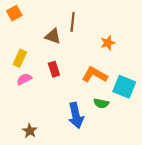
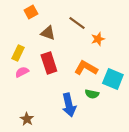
orange square: (14, 13) -> (31, 12), moved
brown line: (73, 22) -> (77, 23), moved, turned -60
red rectangle: (54, 69) -> (49, 63), size x1.5

